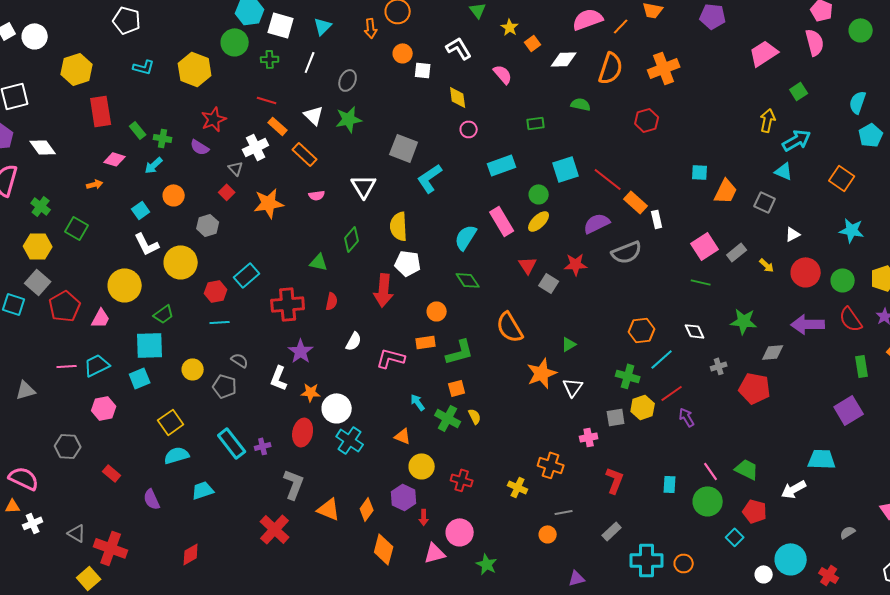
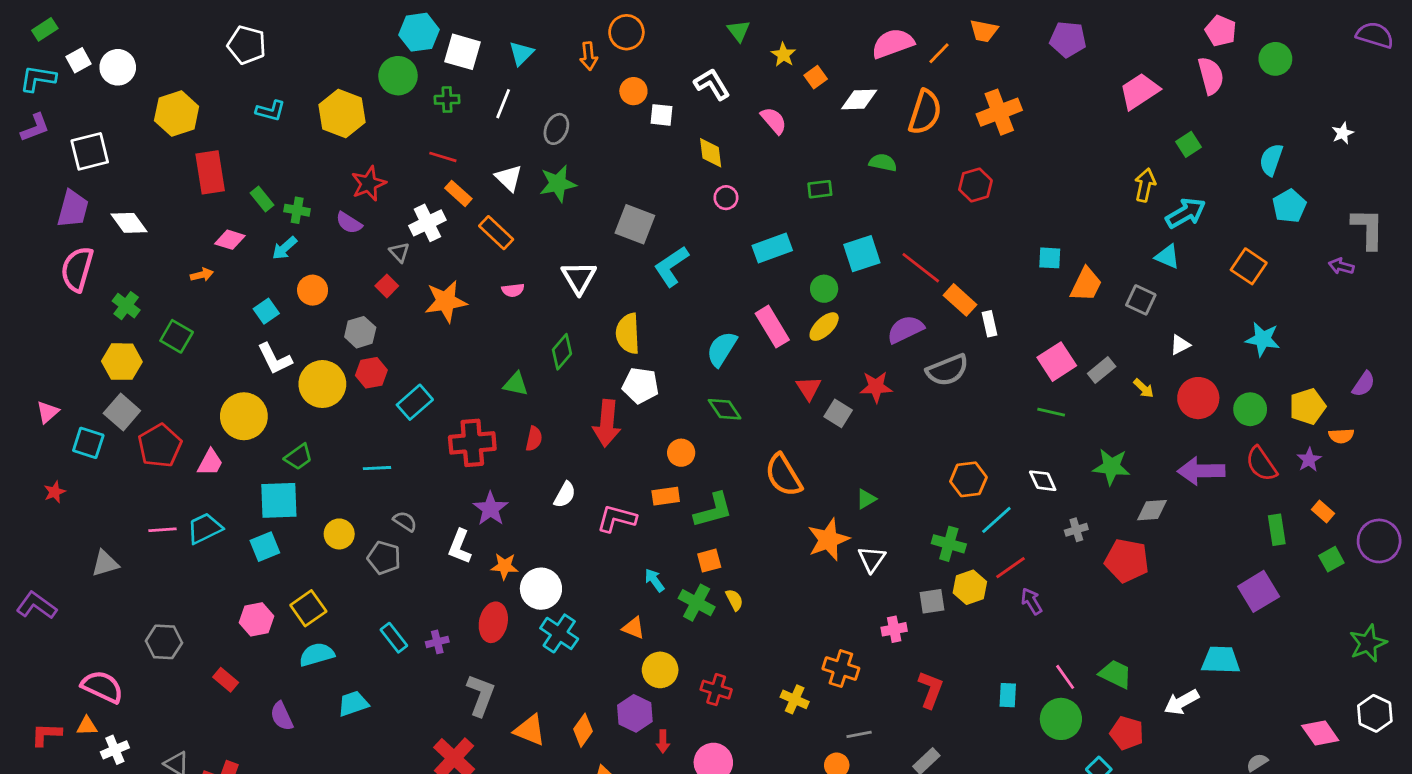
red hexagon: (216, 291) -> (371, 373), moved
pink hexagon: (104, 408) -> (256, 619), moved
cyan rectangle: (232, 443) -> (394, 638), size x0.7

